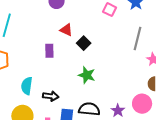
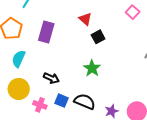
purple rectangle: (49, 51) -> (46, 32), moved, size x1.5
cyan semicircle: (27, 86) -> (19, 59), moved

